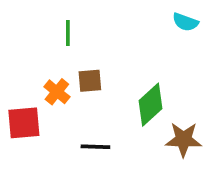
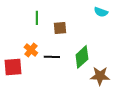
brown square: (90, 81) -> (60, 28), moved
black line: (95, 147) -> (52, 57), moved

